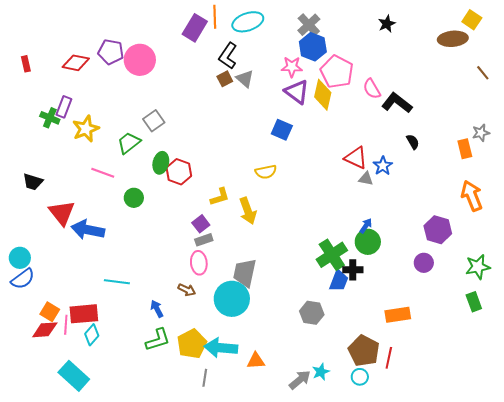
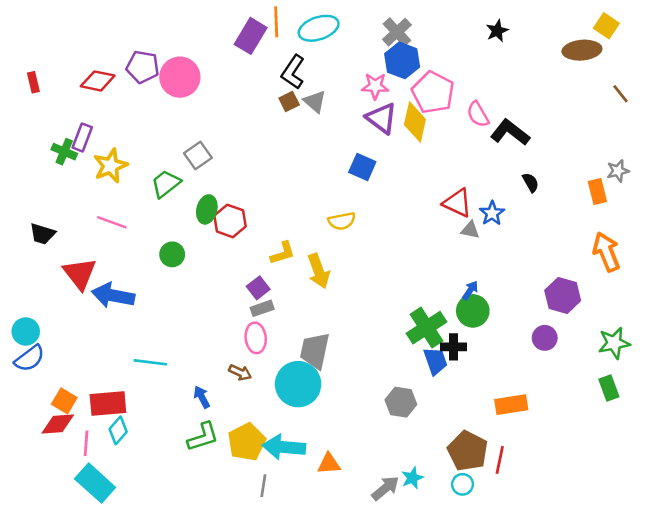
pink line: (103, 173) -> (112, 222), moved
blue trapezoid: (339, 281) -> (436, 361), turned -40
pink line: (66, 325) -> (86, 443), moved

